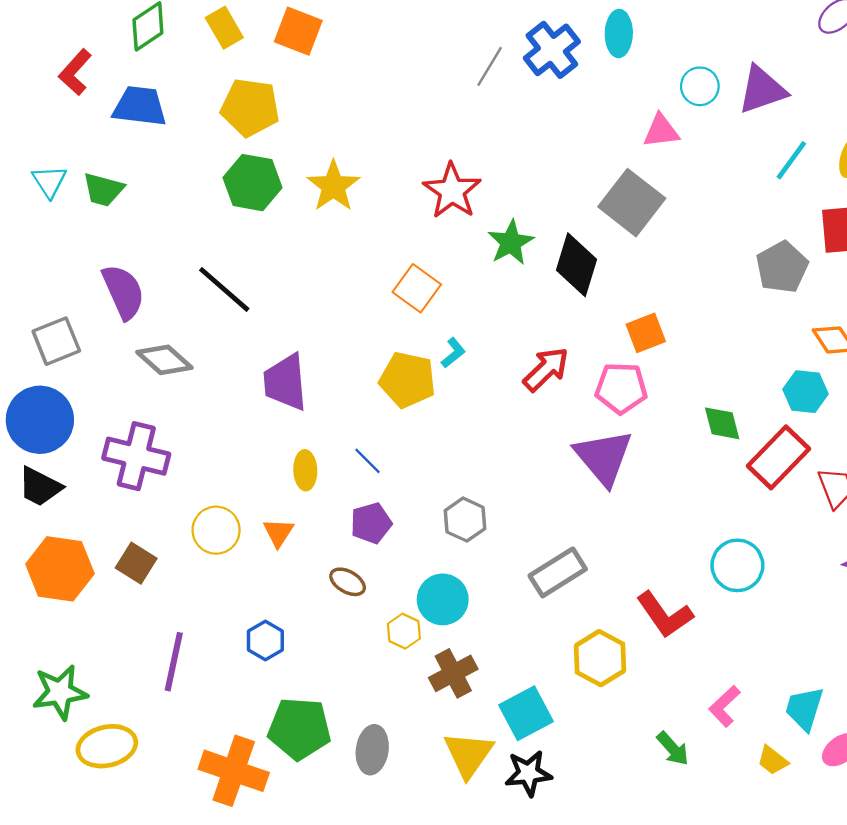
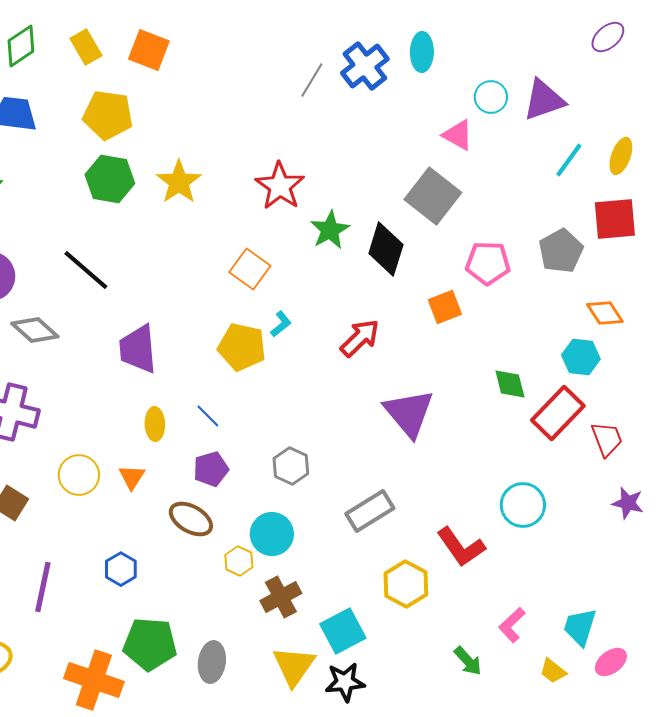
pink triangle: (661, 131) -> (458, 135), turned 36
pink pentagon: (621, 388) -> (488, 263), moved
brown ellipse: (348, 582) -> (191, 519), size x1.4

